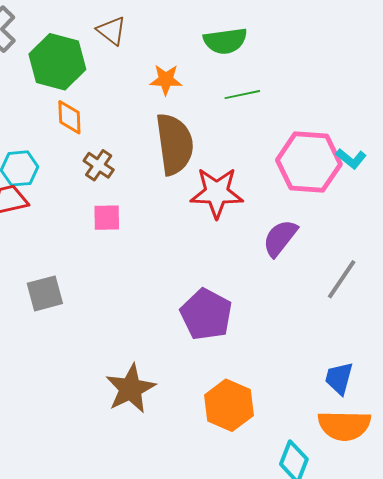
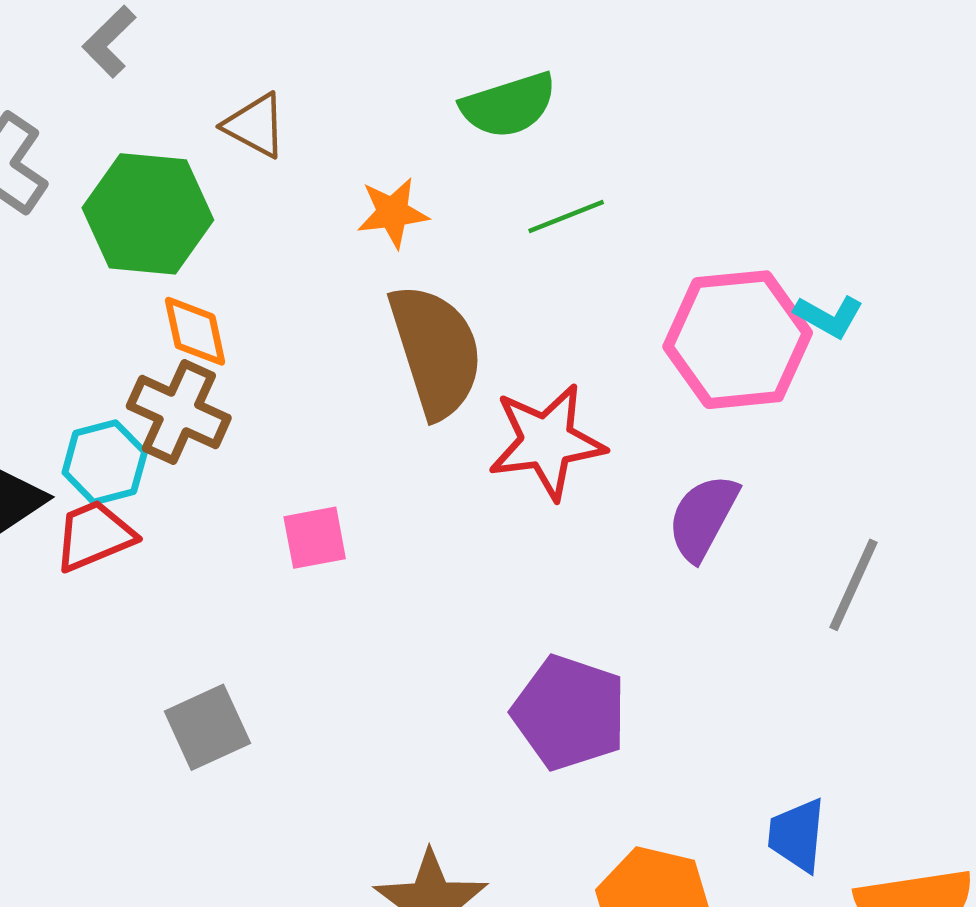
brown cross: (99, 165) -> (179, 412), moved, size x1.4
blue trapezoid: (339, 378) -> (797, 835), moved

